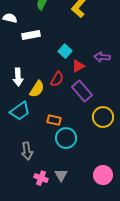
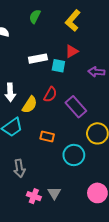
white rectangle: (31, 35) -> (38, 59), moved
cyan square: (65, 51) -> (58, 66), turned -32
red triangle: (78, 66) -> (72, 51), moved
cyan circle: (66, 138) -> (74, 155), moved

